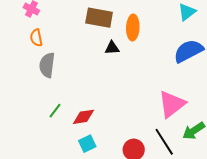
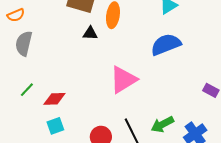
orange semicircle: (36, 38) -> (16, 15), turned -108
pink triangle: (172, 104) -> (123, 80), moved

